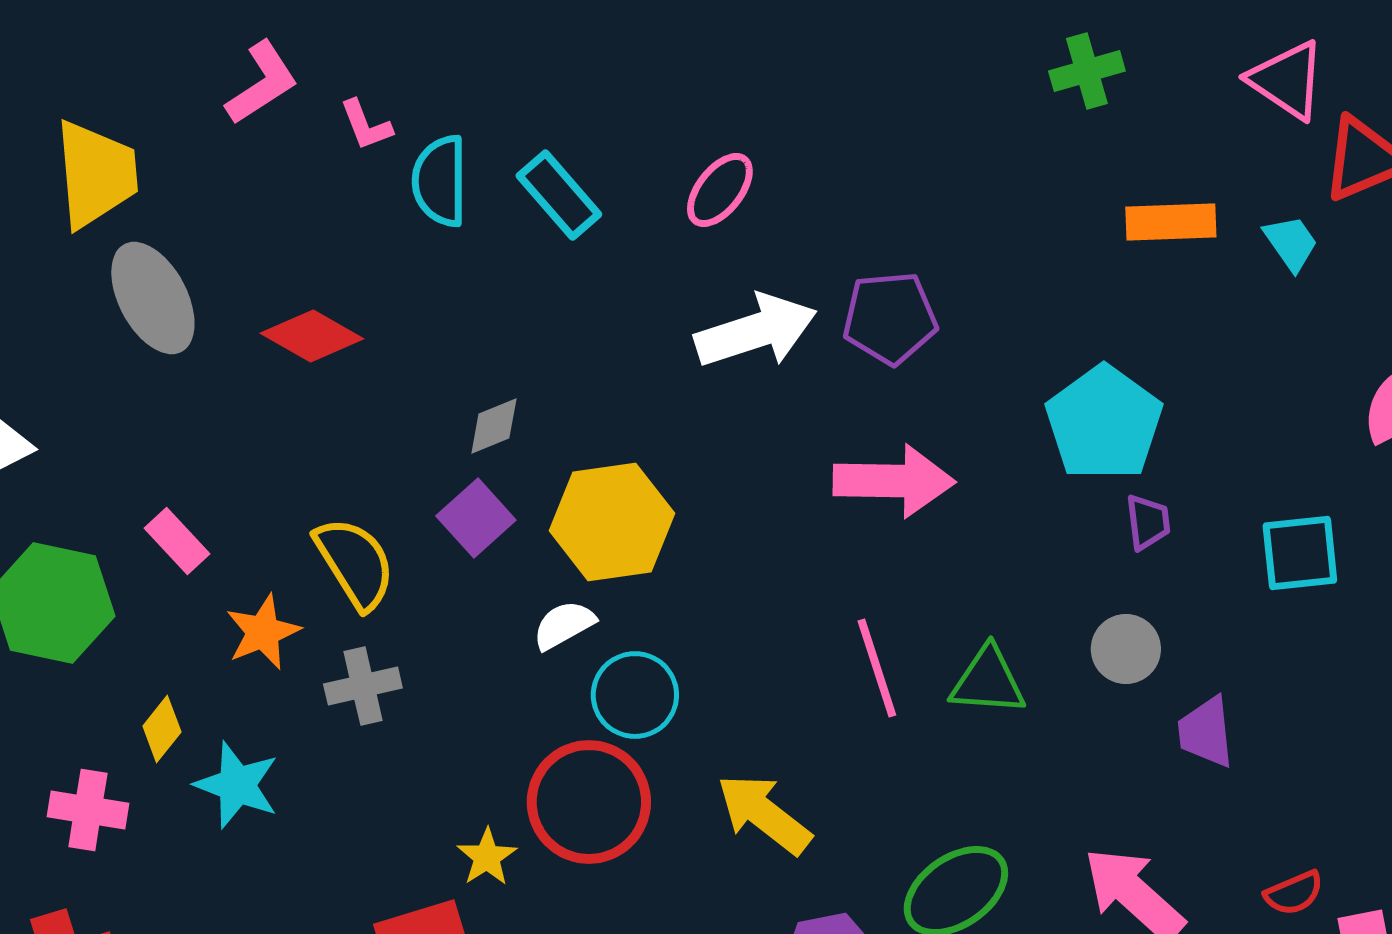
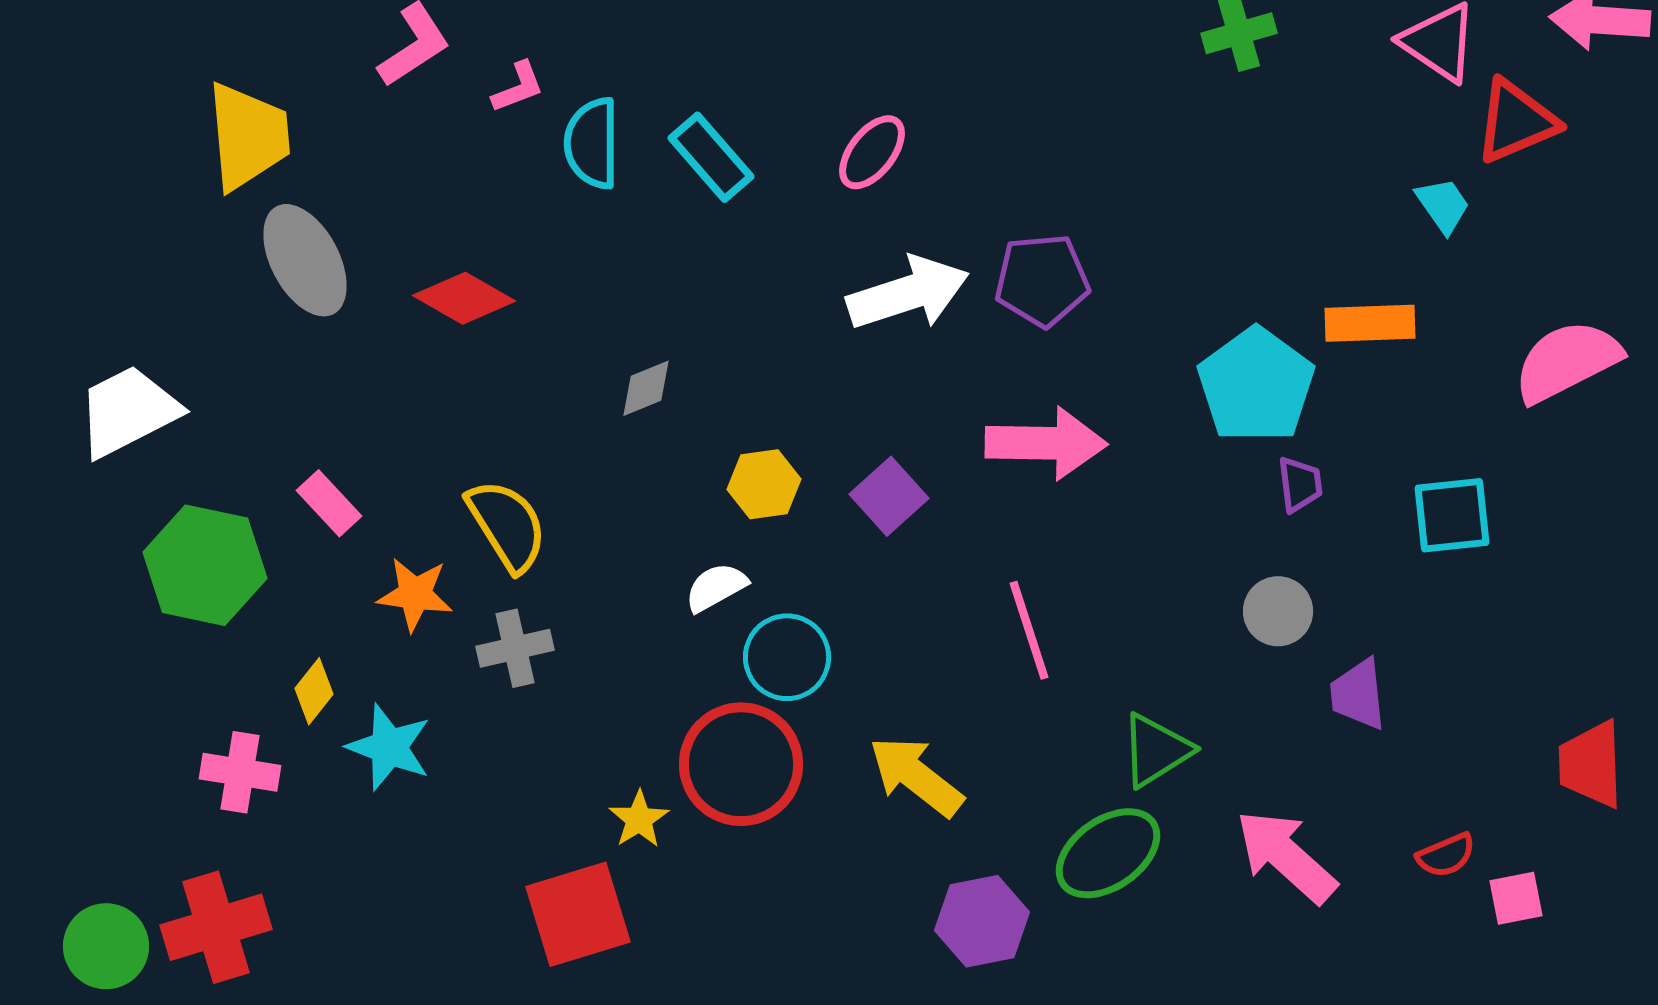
pink L-shape: (366, 125) -> (518, 87), turned -90
orange rectangle: (1171, 222) -> (1370, 323), moved
purple square: (476, 518) -> (889, 496), moved
yellow hexagon: (612, 522) -> (764, 484), size x0.6
orange star: (263, 632) -> (415, 594), turned 30
green triangle: (988, 681) -> (1156, 750), moved, turned -36

